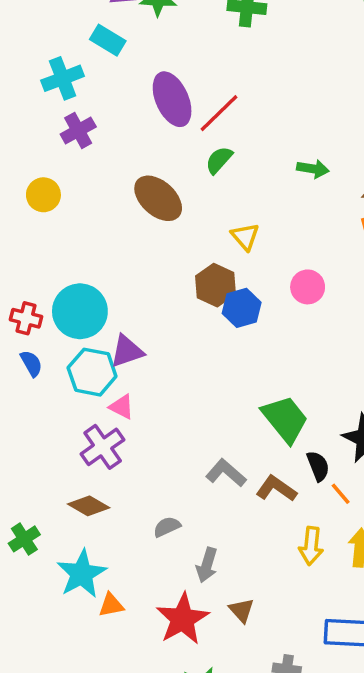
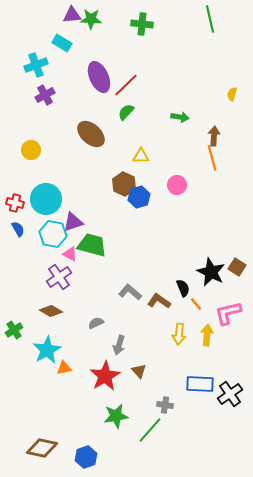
yellow circle: (43, 195) -> (31, 150), moved
yellow triangle: (245, 237) -> (141, 156), turned -48
green trapezoid: (285, 419) -> (92, 245), moved, turned -36

